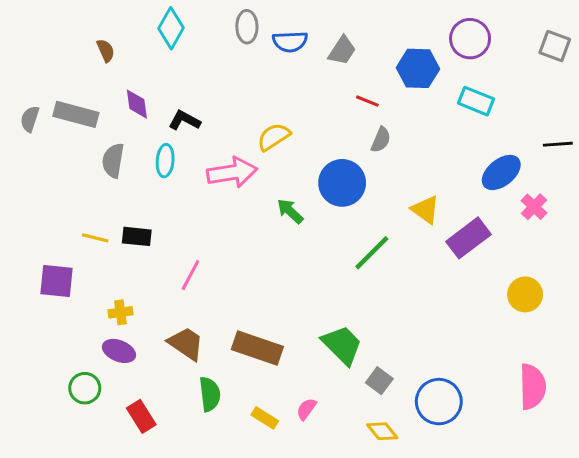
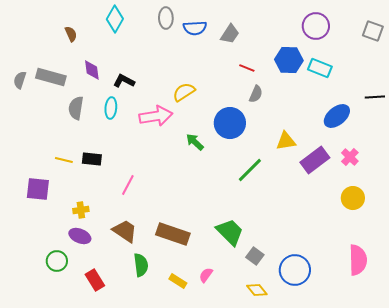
blue hexagon: (418, 68) -> (289, 60), moved
pink cross: (534, 207) -> (350, 157), moved
yellow triangle: (425, 210) -> (286, 141), turned -45

